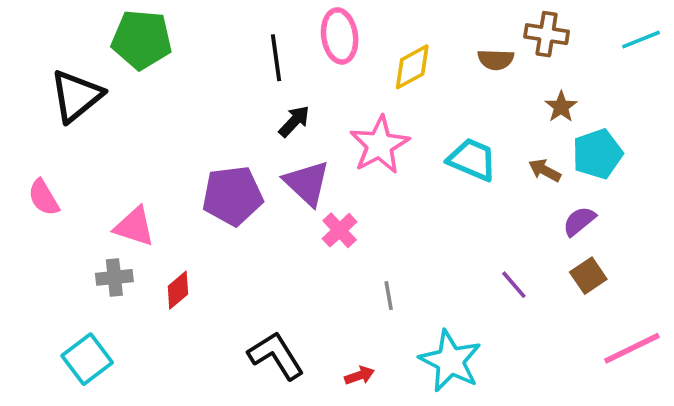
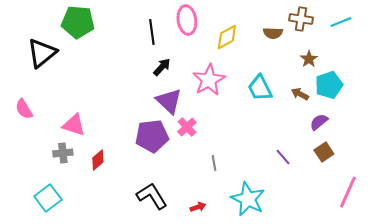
cyan line: (641, 40) -> (341, 22), moved
cyan trapezoid: (472, 159) -> (260, 88), turned -140
purple pentagon: (232, 196) -> (152, 136), moved
pink line: (632, 348) -> (348, 192), turned -40

